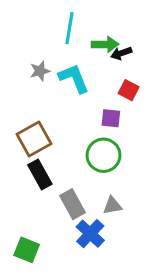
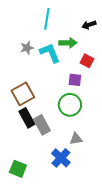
green arrow: (105, 44) -> (68, 43), moved
black arrow: (121, 53) -> (89, 25), moved
gray rectangle: (72, 204) -> (42, 125), moved

